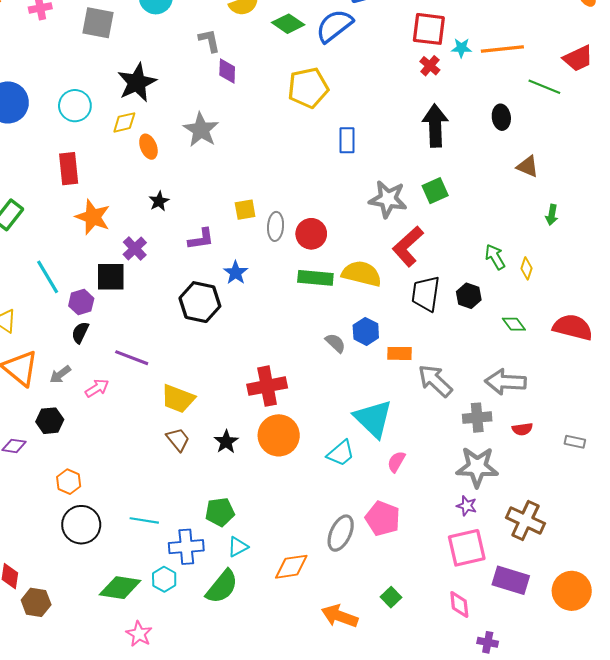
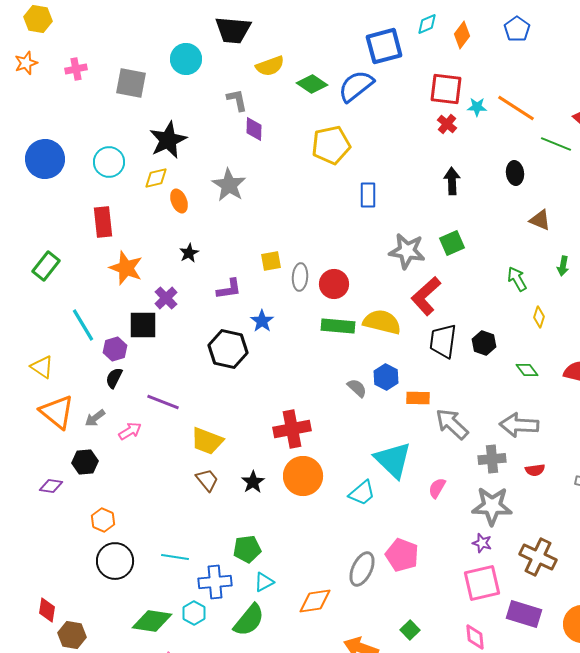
orange line: (502, 49) -> (516, 108), turned 39
black arrow: (435, 126) -> (452, 181), size x0.7
green arrow: (495, 257) -> (517, 279), moved
pink semicircle: (396, 462) -> (437, 488), moved

